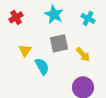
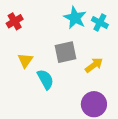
cyan star: (54, 14) -> (75, 18), moved
yellow arrow: (83, 54) -> (94, 65), turned -84

